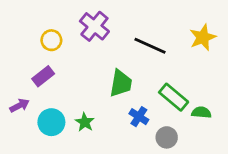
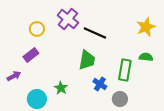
black line: (150, 46) -> (95, 33), moved
green rectangle: (174, 97) -> (125, 70), turned 60
green semicircle: (201, 112) -> (146, 57), moved
cyan circle: (51, 122) -> (37, 99), moved

